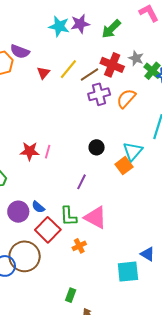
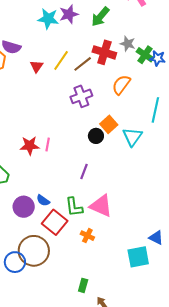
purple cross: (99, 94) -> (81, 96), moved
orange square: (124, 166) -> (109, 124), moved
orange cross: (79, 246) -> (87, 236), turned -32

